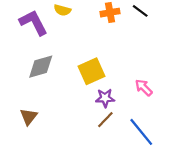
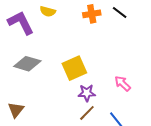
gray diamond: (41, 67) -> (27, 64), turned 32

